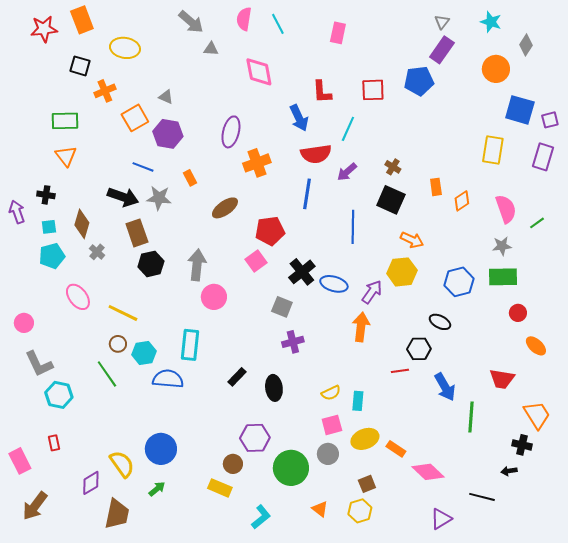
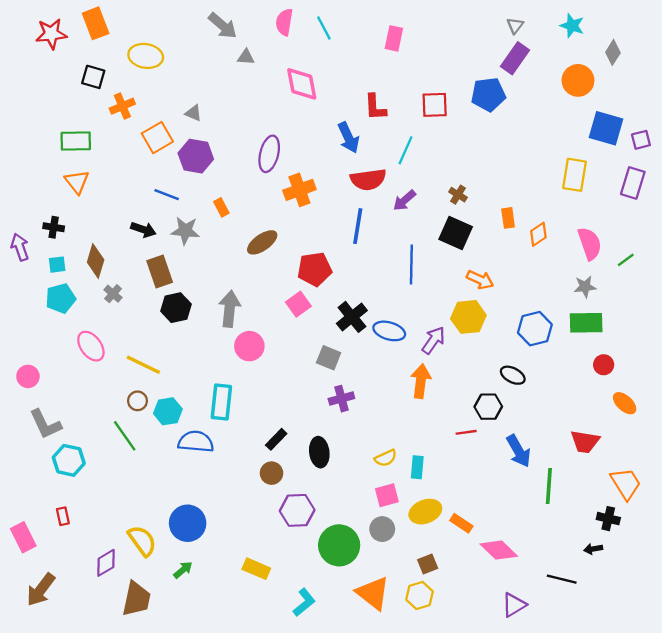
black arrow: (123, 197) -> (143, 230), size x0.7
brown circle: (233, 464) -> (272, 473), moved
orange triangle: (320, 509) -> (373, 593), size x1.8

